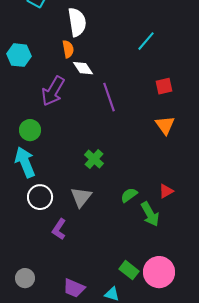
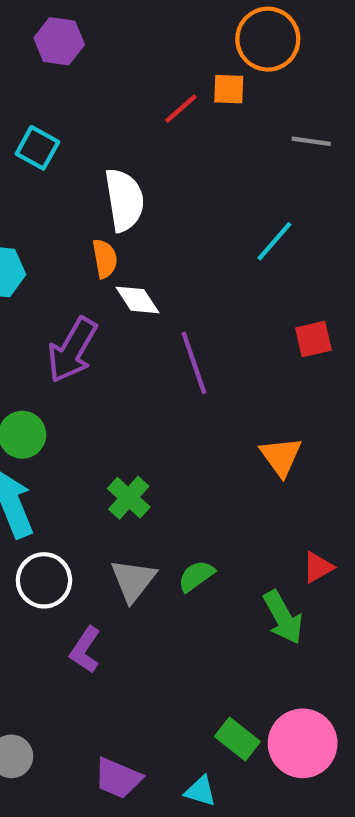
orange triangle: (165, 125) -> (281, 456), moved
green cross: (94, 159) -> (129, 498), moved
green semicircle: (129, 195) -> (196, 576), moved

